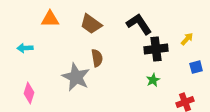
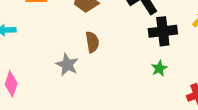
gray star: (76, 77) -> (67, 65), size x0.7

